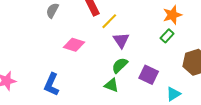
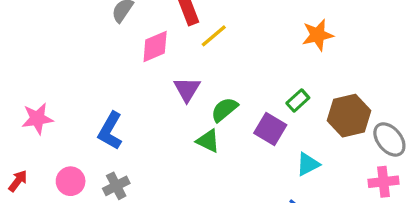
green rectangle: (167, 36) -> (298, 101), moved
purple triangle: (121, 40) -> (187, 89), moved
pink diamond: (74, 45) -> (155, 46), moved, turned -45

